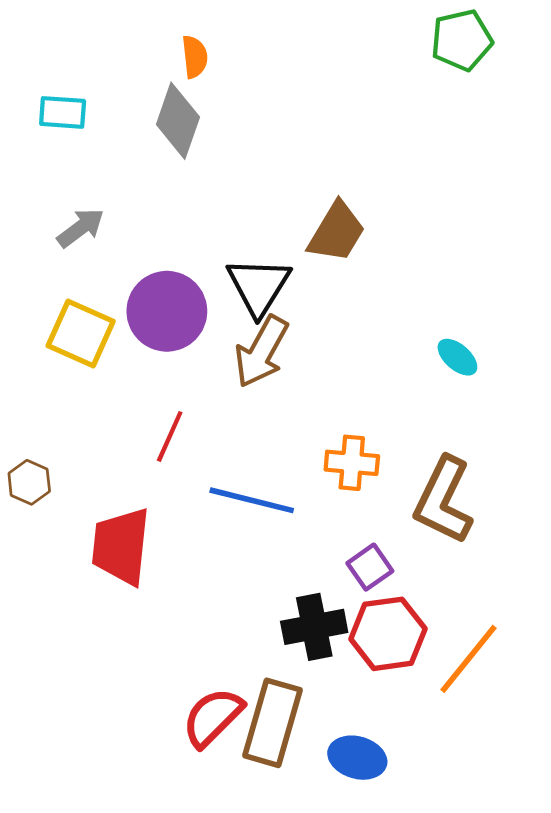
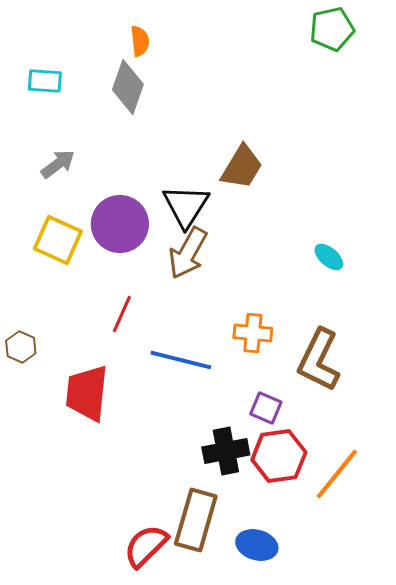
purple square: (370, 567) -> (266, 408), turned -32
red semicircle: (213, 717) -> (146, 546), moved

